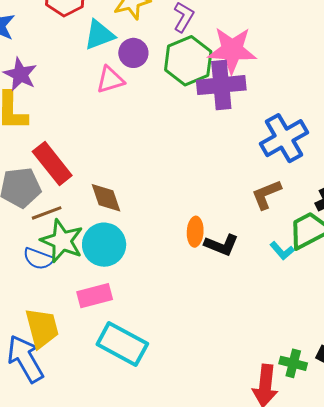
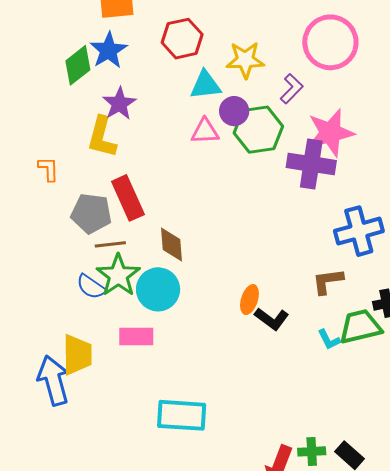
pink star: (232, 50) -> (330, 133), turned -30
green hexagon: (188, 61) -> (258, 130), moved
cyan rectangle: (122, 344) -> (182, 415), moved, turned -39
green cross: (293, 363) -> (312, 451), turned -32

